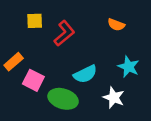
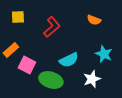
yellow square: (35, 21) -> (18, 17), moved
white star: (114, 98) -> (92, 79), turned 30

